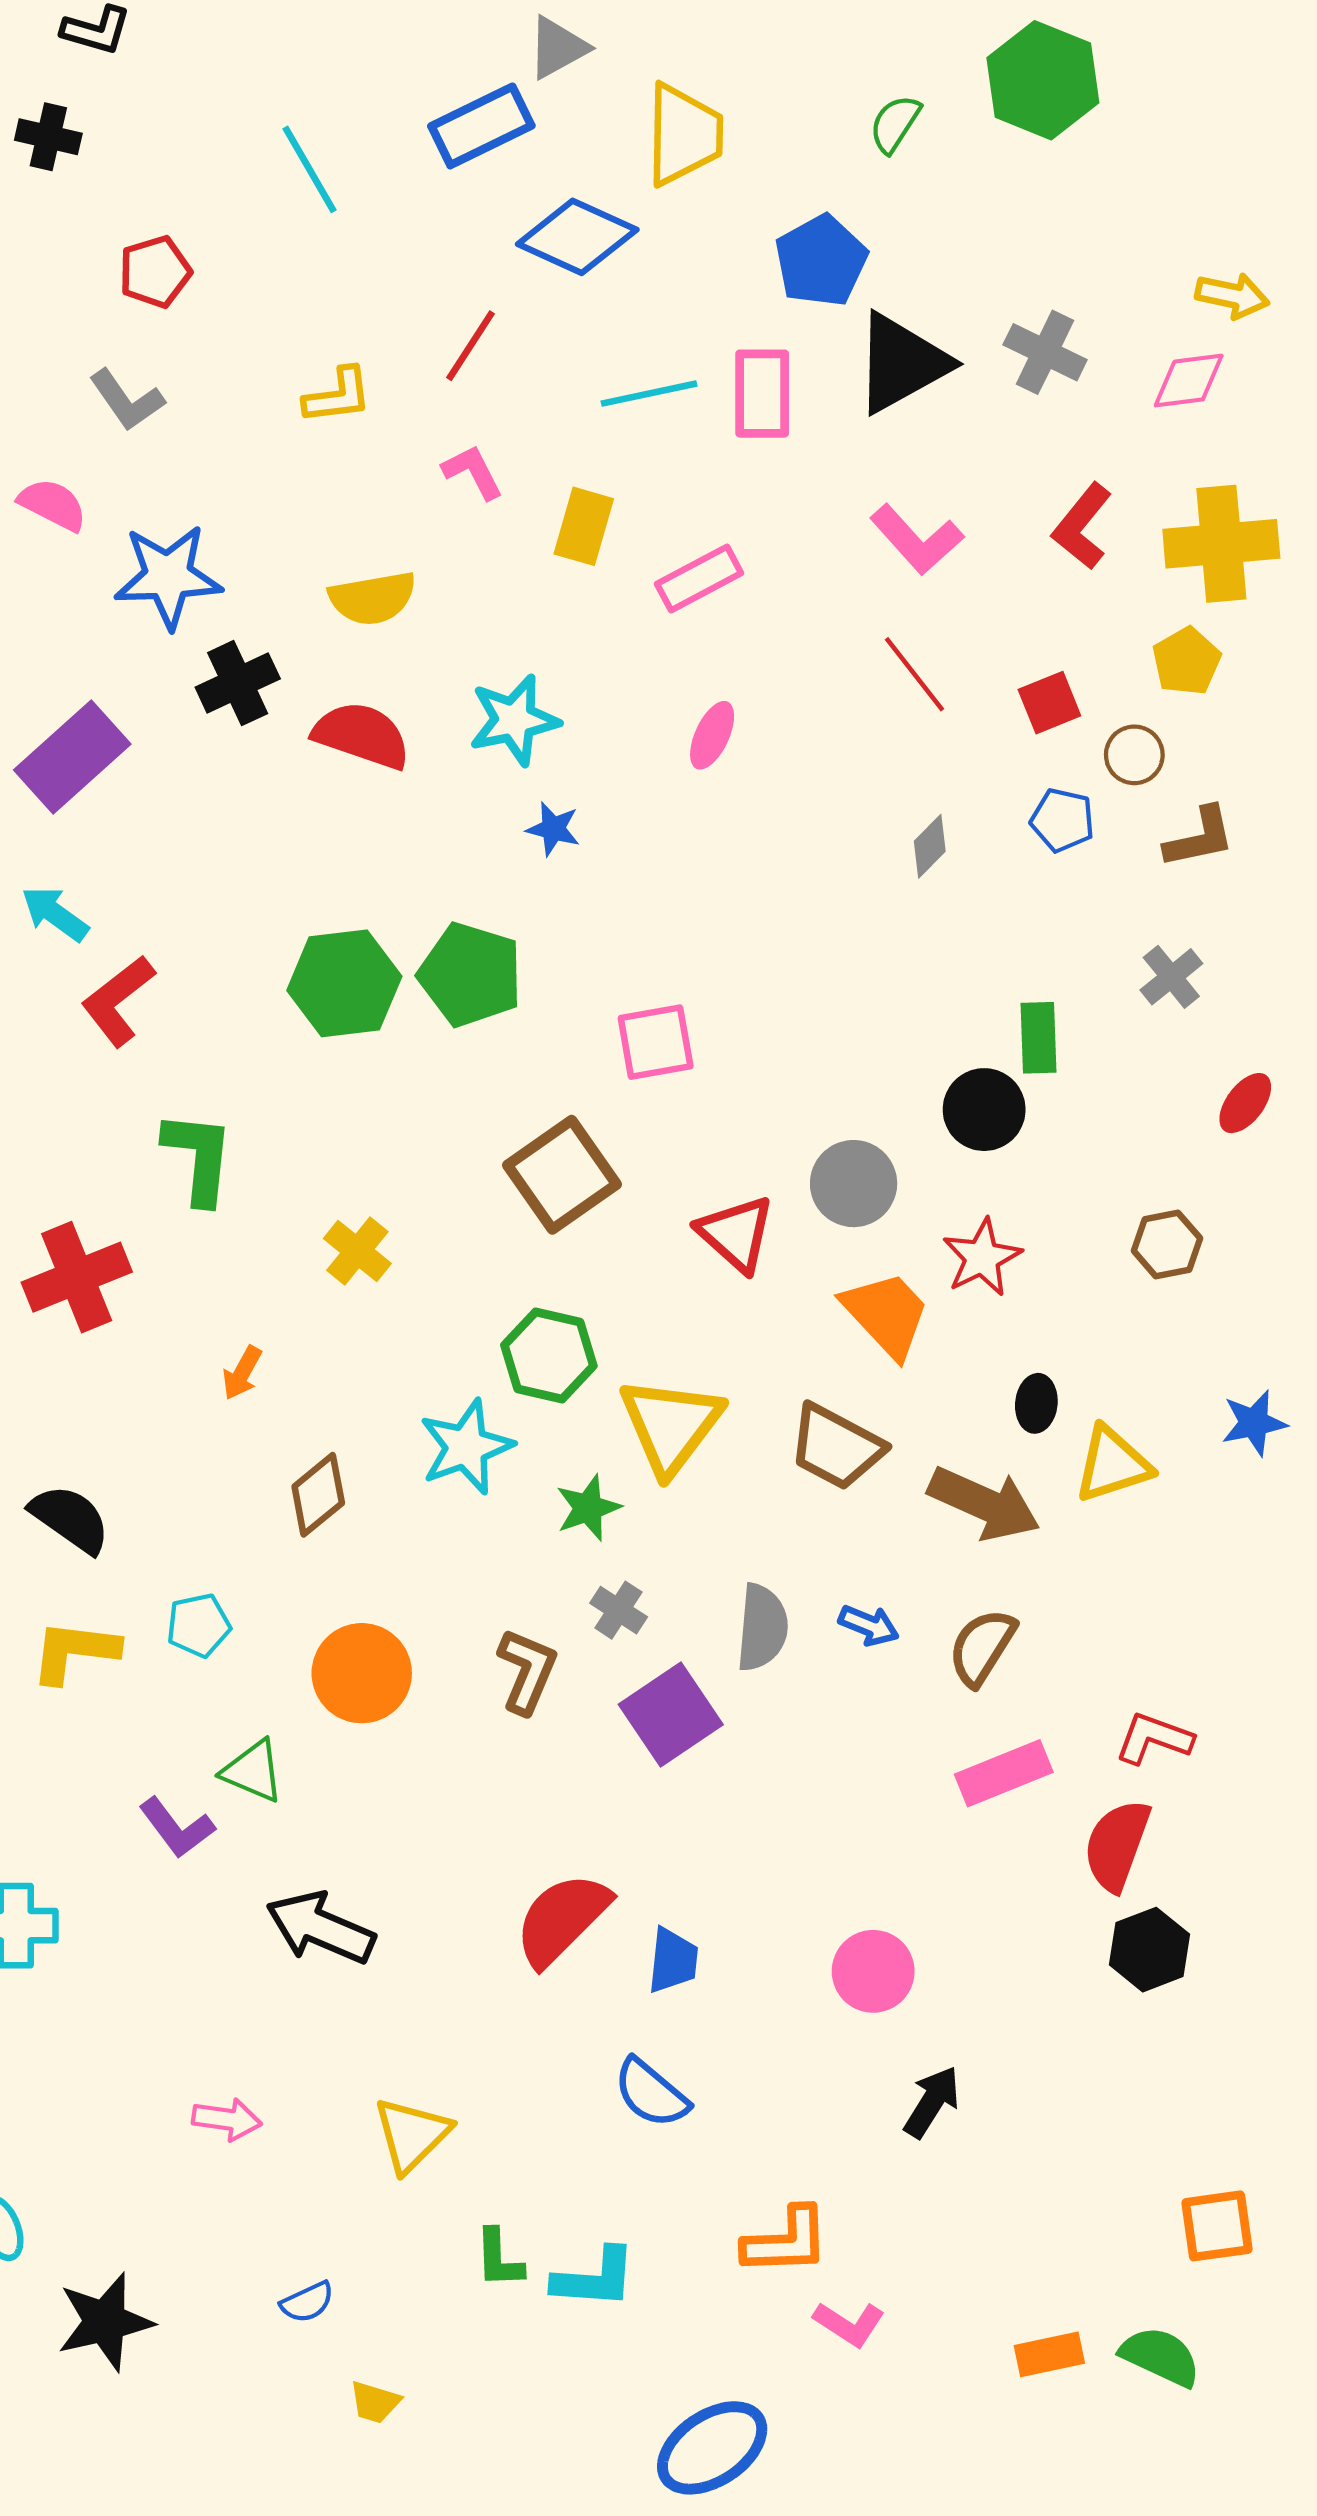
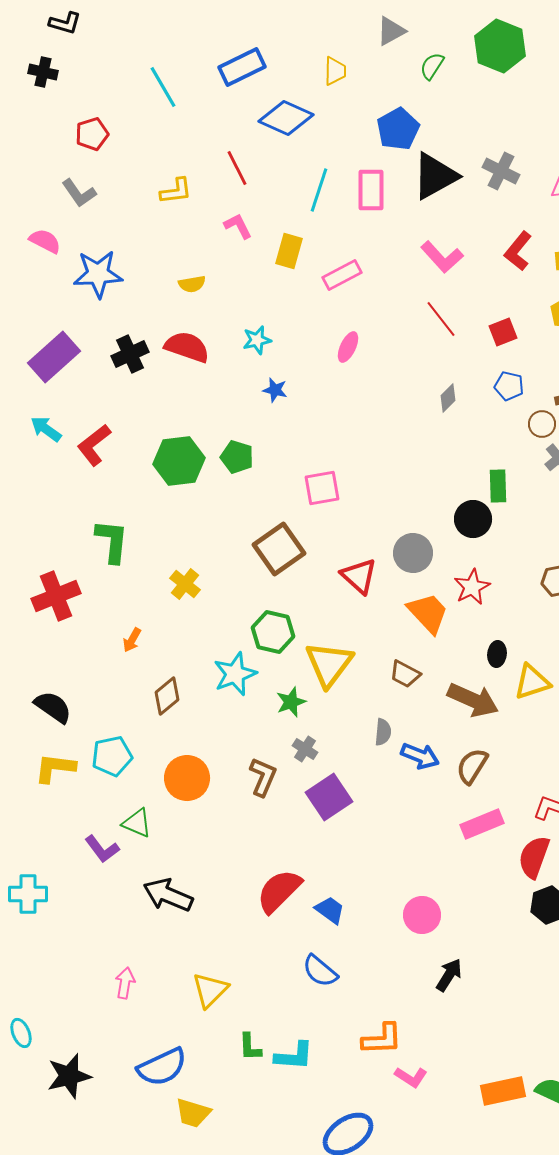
gray triangle: (558, 48) -> (391, 31), moved
yellow trapezoid: (684, 135) -> (335, 71), size x0.6
red line: (471, 346) -> (237, 168), turned -60
cyan line: (649, 394) -> (319, 190), turned -60
yellow semicircle: (373, 598) -> (192, 284), size x0.7
black cross: (238, 683) -> (130, 354), moved
cyan star: (514, 720) -> (257, 340), size x0.7
brown circle: (1134, 755) -> (542, 424), moved
green pentagon: (471, 975) -> (237, 457), size x0.7
red L-shape: (118, 1001) -> (94, 445), moved
brown trapezoid: (836, 1447) -> (405, 674), size x0.7
cyan pentagon: (199, 1625) -> (112, 756), size x1.4
blue arrow: (869, 1625) -> (420, 756), size x1.4
gray semicircle: (762, 1627) -> (383, 732), moved, size x0.7
blue trapezoid: (673, 1960) -> (330, 910), turned -60
pink arrow: (227, 2119) -> (125, 983), turned -88
blue semicircle: (307, 2302) -> (162, 1067), size x2.0
orange rectangle: (1049, 2354) -> (503, 1091), size x1.4
yellow trapezoid: (375, 2402) -> (193, 1113), size x1.5

